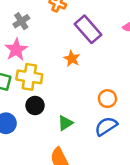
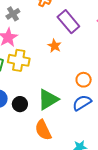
black circle: (35, 106) -> (20, 104), moved
green triangle: (65, 123) -> (48, 99), size x1.6

